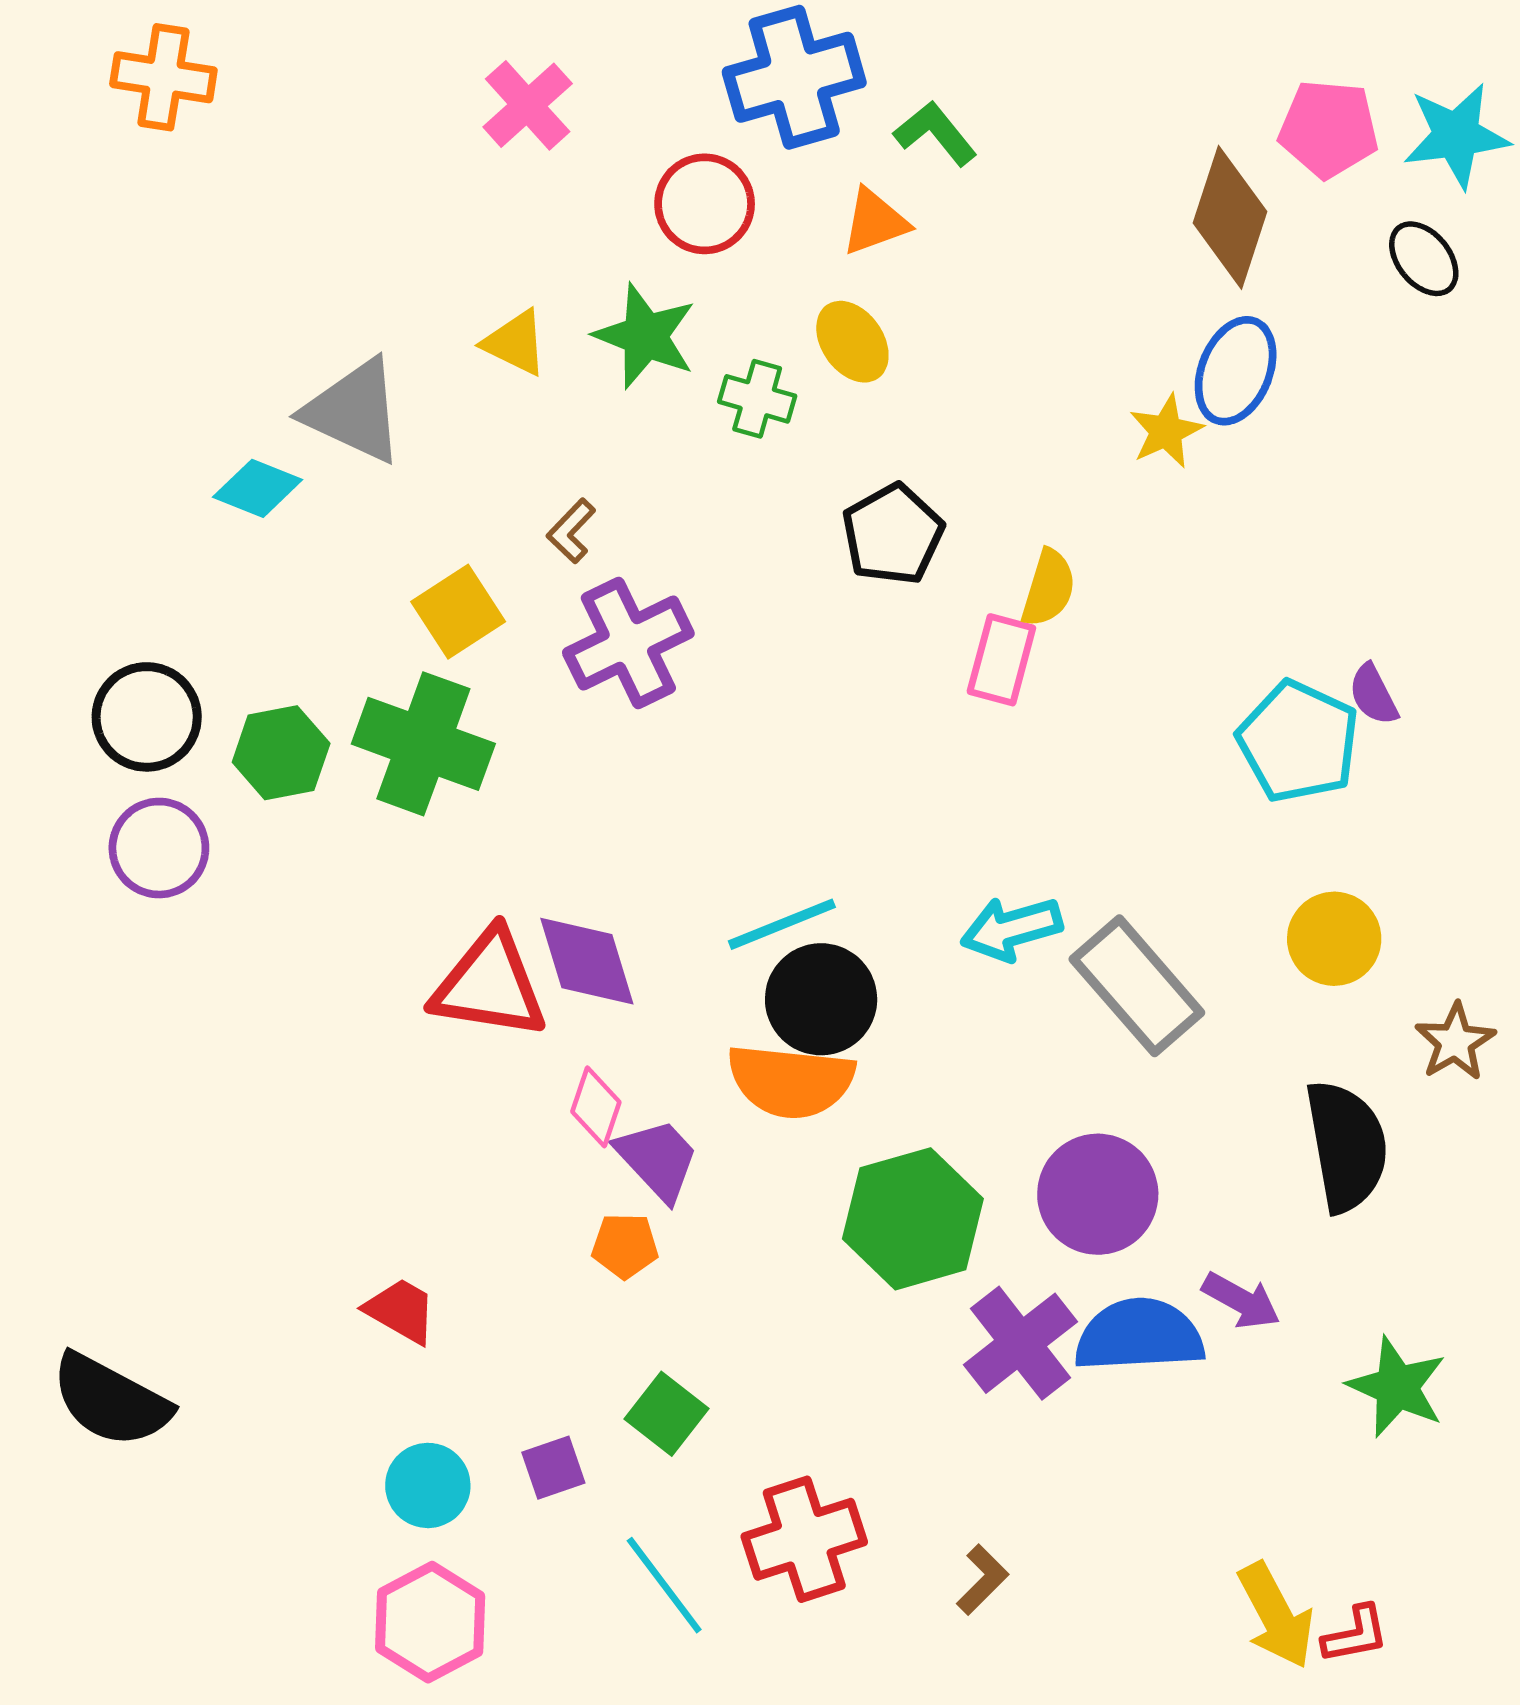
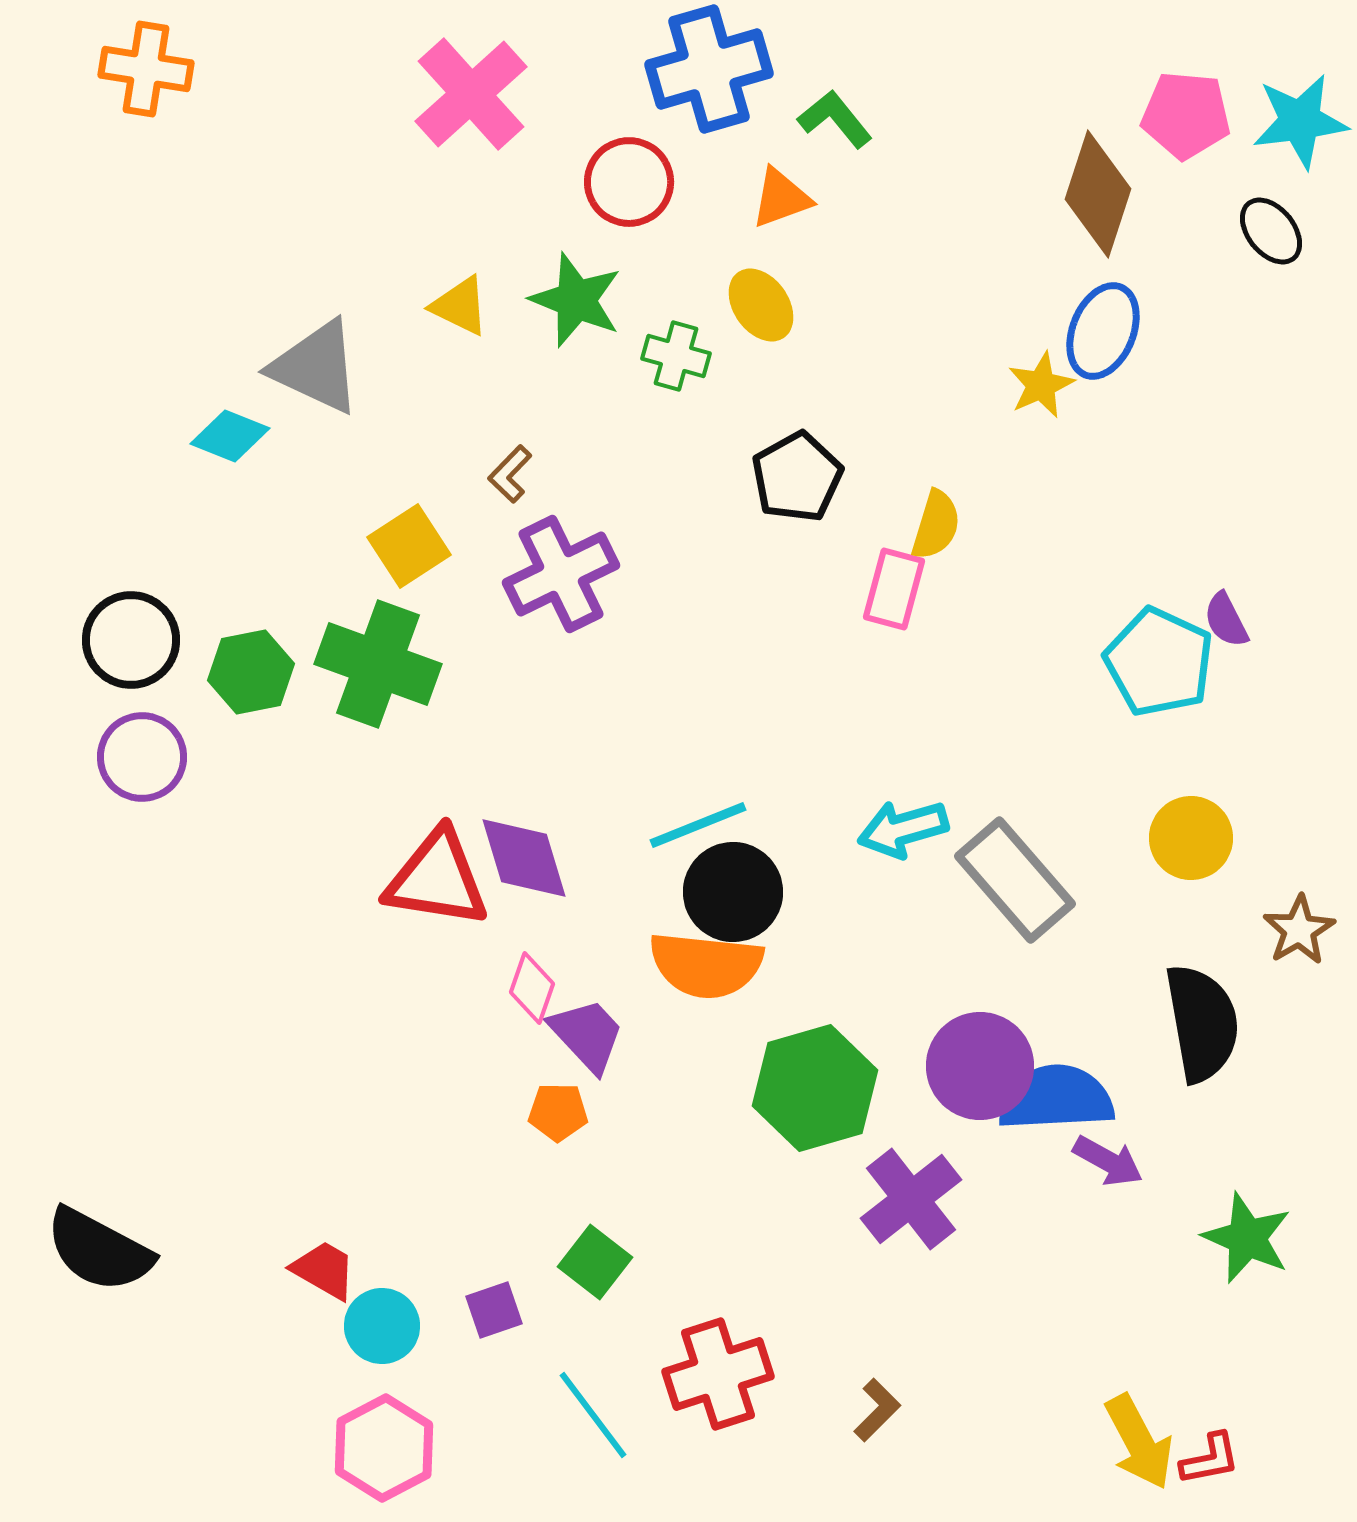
pink cross: (528, 105) -> (471, 94), size x1.4
red trapezoid: (401, 1311) -> (324, 1270), moved
blue semicircle: (1139, 1335) -> (1056, 1098), moved

